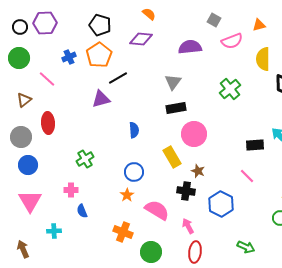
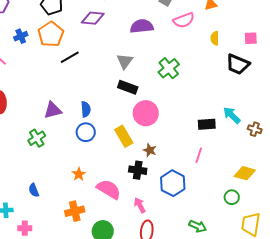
yellow semicircle: (263, 59) -> (215, 38), size x0.6
green cross: (230, 89) -> (169, 68), moved
purple triangle: (101, 99) -> (53, 110), moved
black rectangle: (176, 108) -> (128, 87), turned 30
blue circle: (134, 172) -> (86, 132), moved
pink line: (247, 176) -> (199, 155), turned 63
pink cross: (71, 190) -> (25, 228), moved
orange cross: (123, 232) -> (75, 211), turned -36

